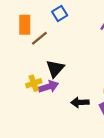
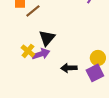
yellow cross: (34, 83) -> (28, 51), turned -32

